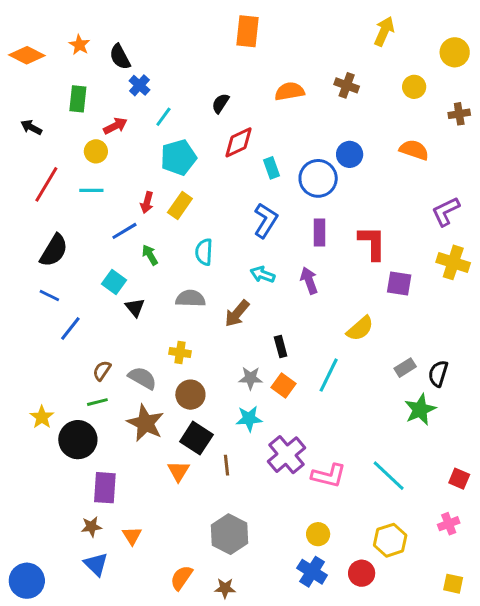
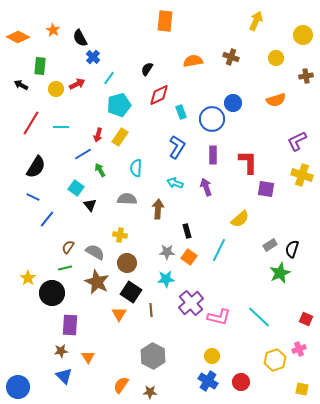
green rectangle: (78, 99) -> (40, 66), moved
orange semicircle: (414, 150) -> (276, 100), turned 144
yellow circle: (96, 151) -> (56, 89), moved
brown arrow: (237, 314) -> (158, 209), turned 144
yellow hexagon: (390, 540) -> (275, 360), moved

